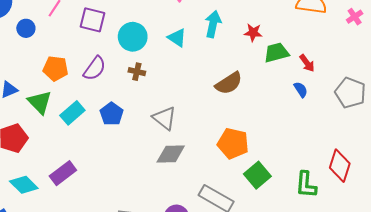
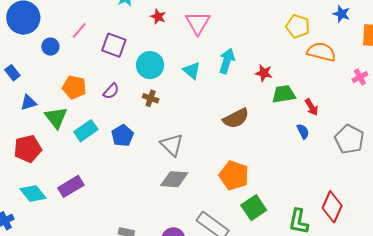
pink cross: (355, 17) -> (360, 77), moved
purple semicircle: (95, 68) -> (111, 91), size x0.7

